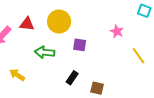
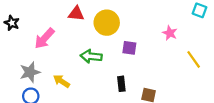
red triangle: (27, 24) -> (76, 14), moved
black rectangle: (72, 78) -> (121, 84), turned -40

